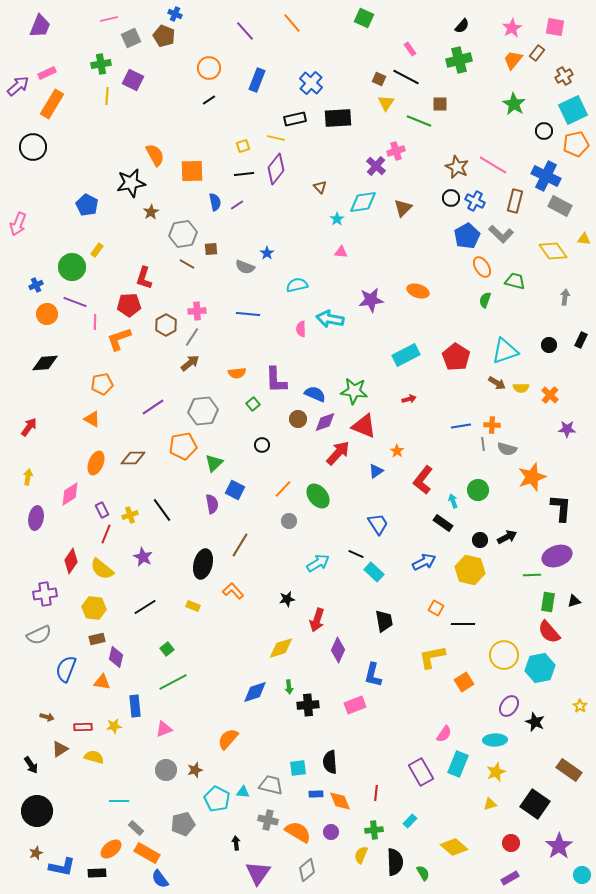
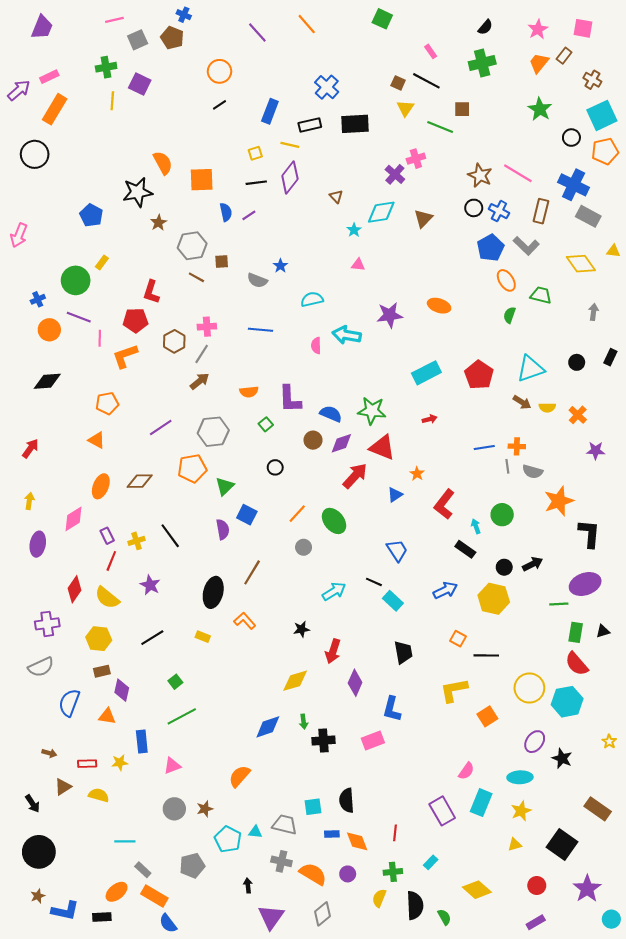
brown cross: (564, 76) -> (592, 80), turned -30
blue rectangle: (257, 80) -> (270, 111), moved

